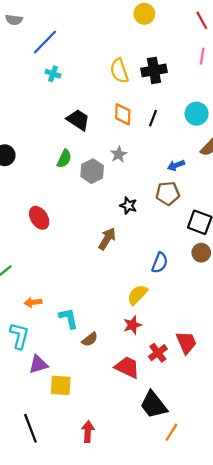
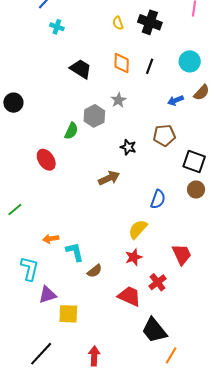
black cross: (154, 70) -> (150, 22), turned 30
yellow semicircle: (119, 71) -> (118, 23), size x0.6
green semicircle: (64, 159) -> (71, 131), moved
blue arrow: (176, 165) -> (175, 100), moved
brown arrow: (107, 239) -> (109, 178), turned 35
orange arrow: (33, 302) -> (51, 239), moved
red trapezoid: (186, 342) -> (182, 254), moved
black line: (30, 428) -> (41, 354), turned 64

